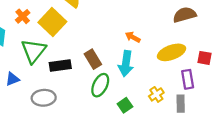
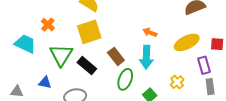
yellow square: (52, 22) -> (89, 32), moved, turned 35
black rectangle: (60, 66) -> (87, 66), turned 54
blue triangle: (12, 79) -> (45, 83), turned 40
gray rectangle: (181, 104) -> (210, 87), moved

